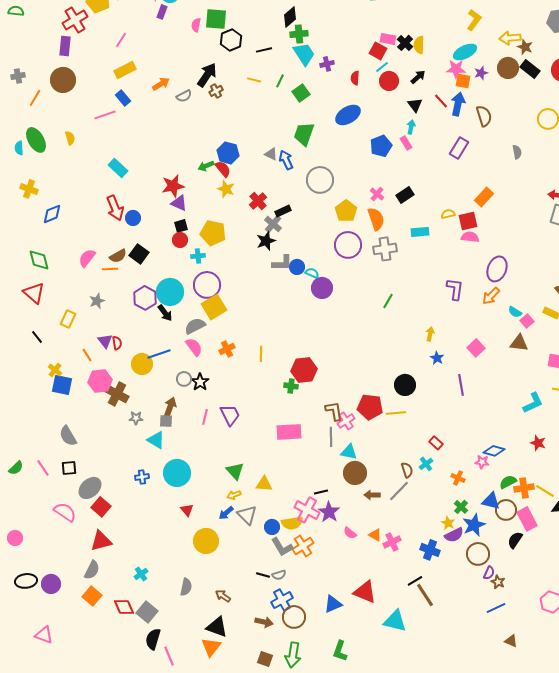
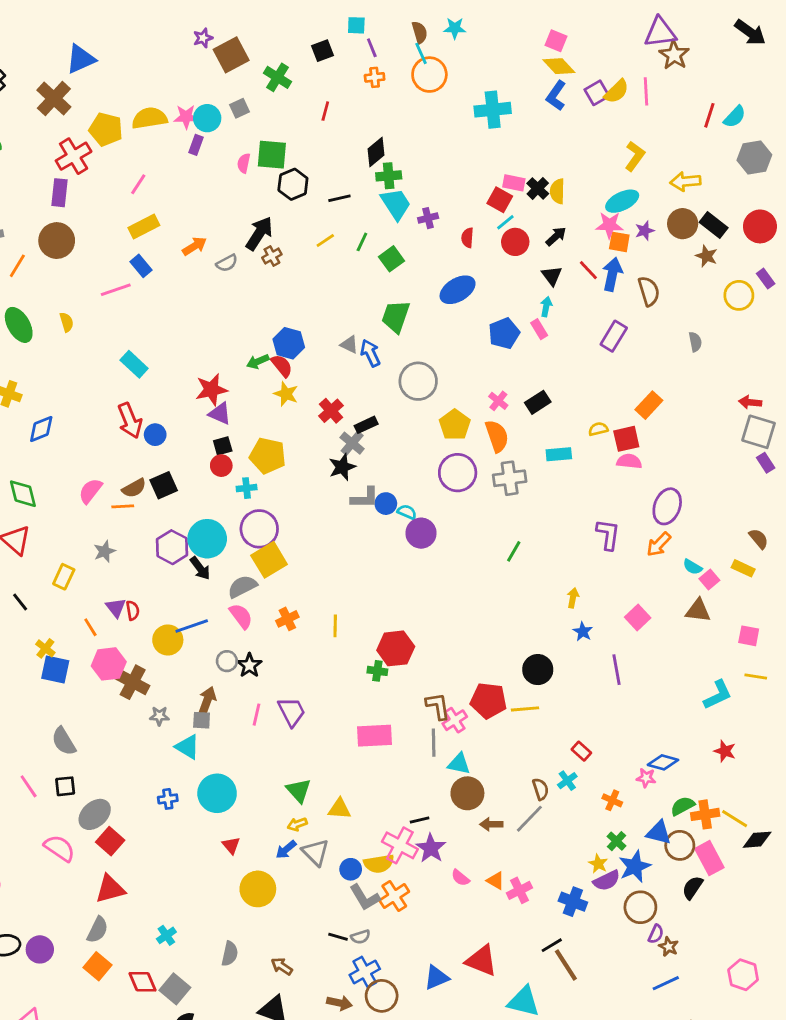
brown star: (525, 47) -> (707, 256), moved
yellow line: (254, 80) -> (325, 241), turned -48
black square: (139, 254) -> (164, 485), turned 30

